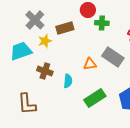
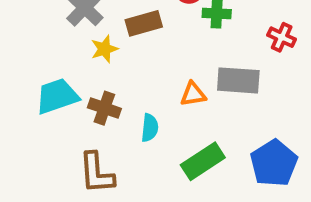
cyan trapezoid: (21, 51) -> (57, 96), moved
gray rectangle: (113, 57) -> (238, 80), turned -30
brown L-shape: (27, 104) -> (96, 173), moved

